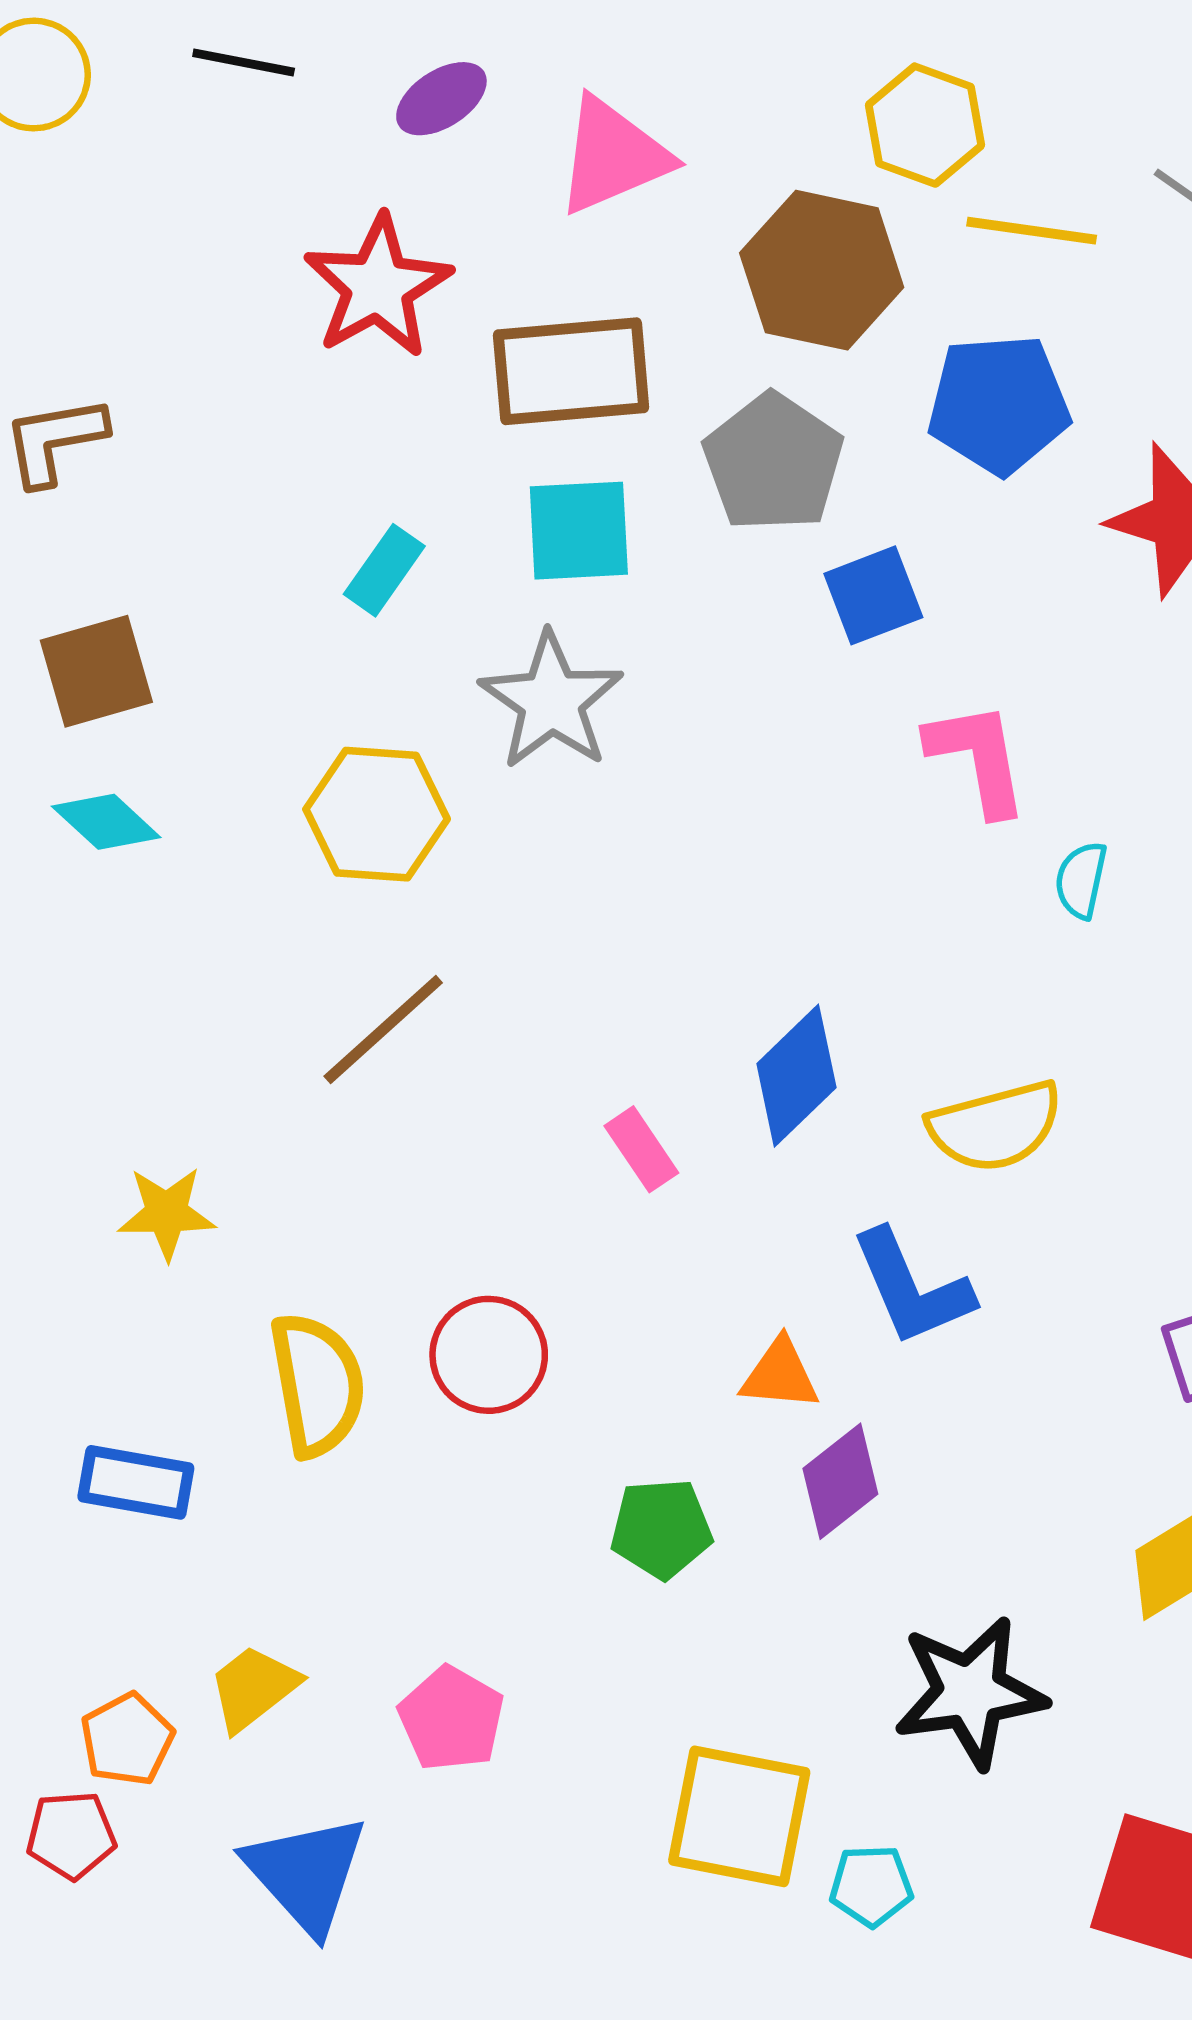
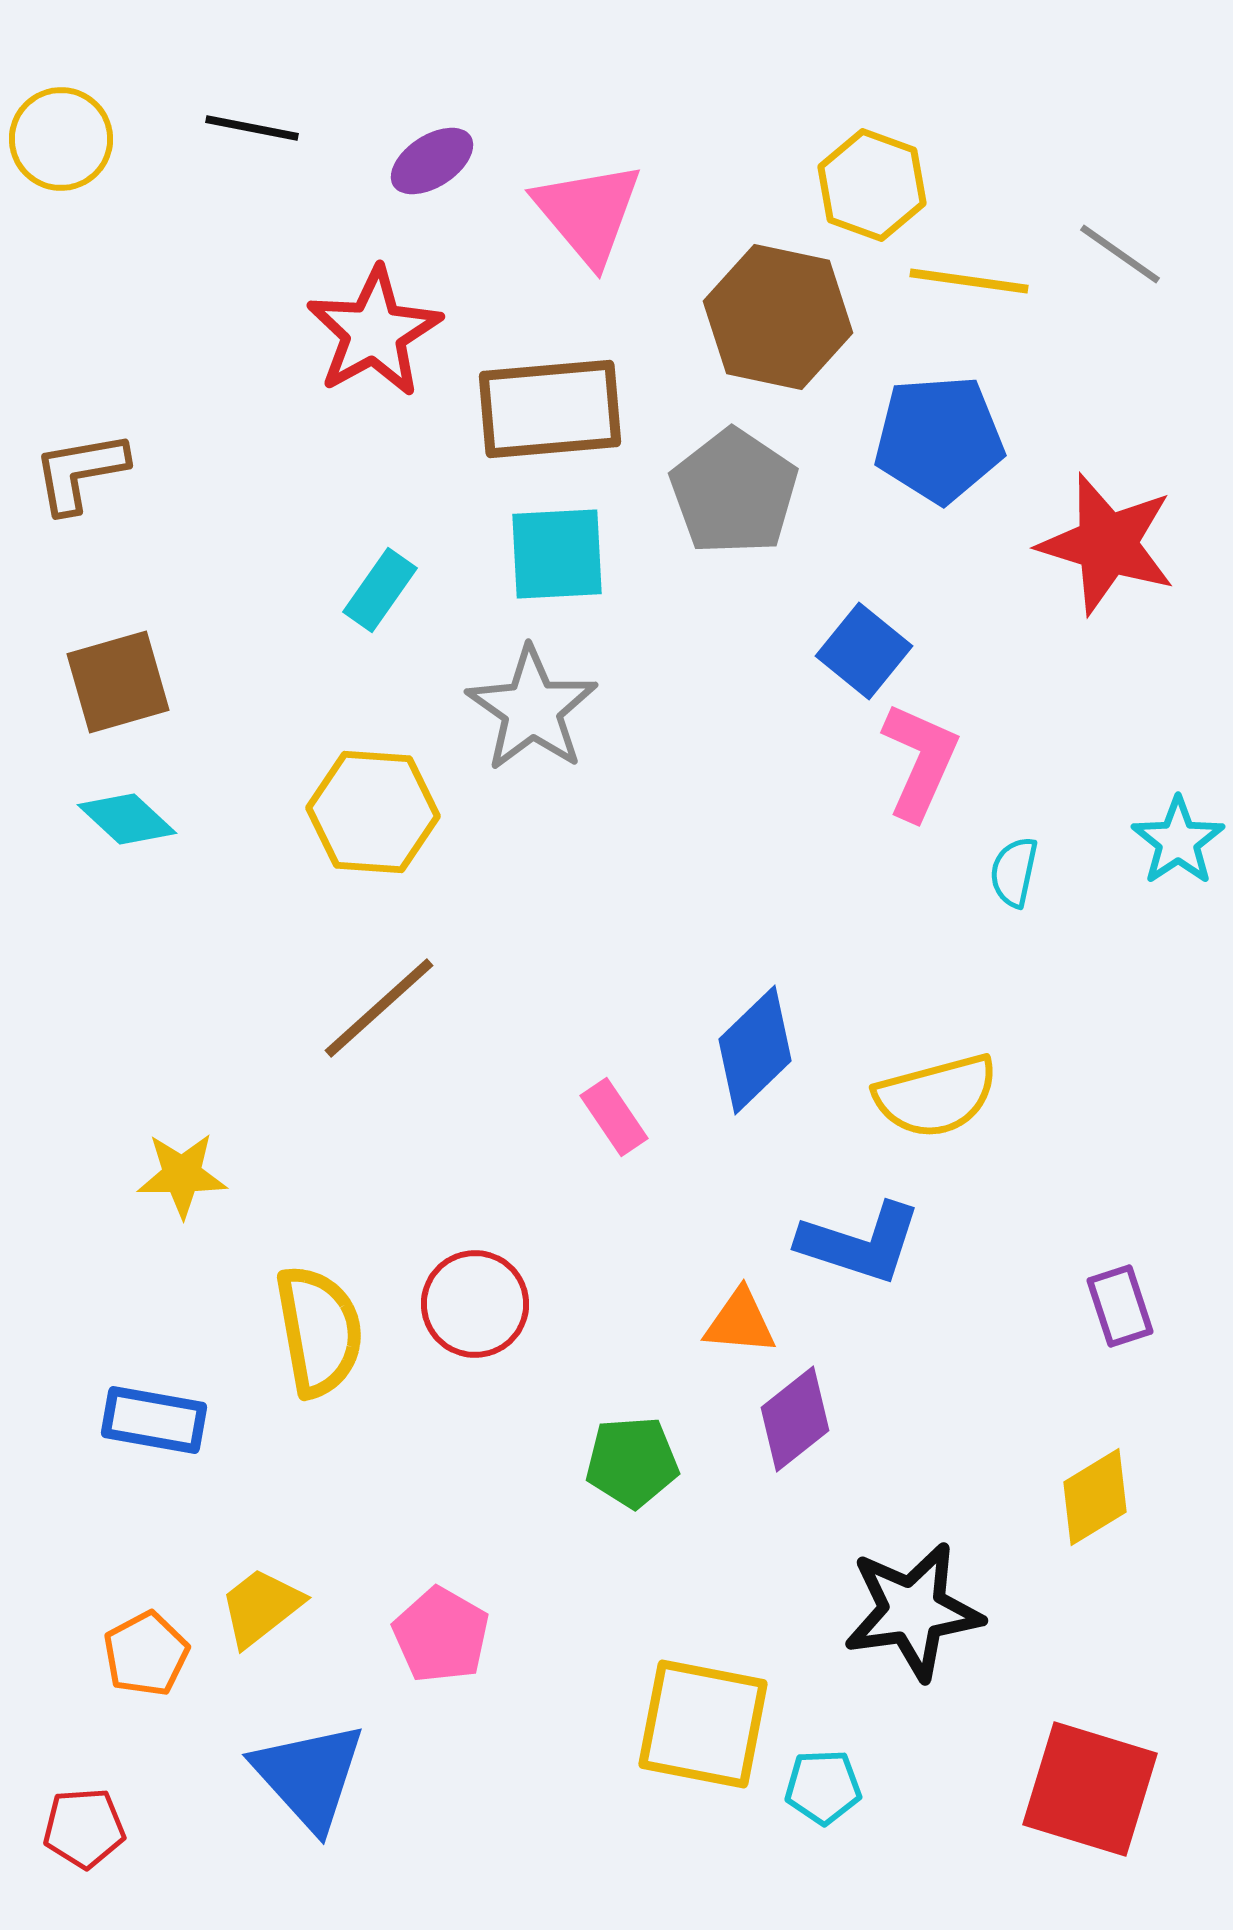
pink triangle: (613, 156) -> (588, 213), turned -47
blue square: (873, 595) -> (864, 651), moved, turned -30
pink L-shape: (978, 758) -> (920, 761), turned 34
blue L-shape: (912, 1288) -> (860, 1243), turned -49
red pentagon: (71, 1835) -> (84, 1828), moved

